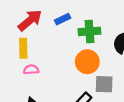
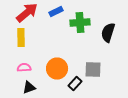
orange circle: (87, 62) -> (57, 68), moved
pink semicircle: (31, 70) -> (24, 68), moved

